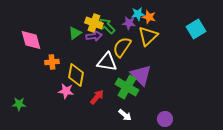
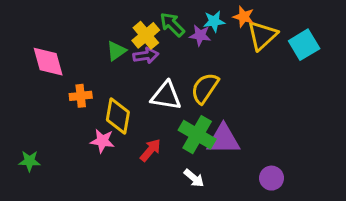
orange star: (149, 17) -> (244, 17), moved
yellow cross: (94, 23) -> (146, 35), turned 30
green arrow: (107, 26) -> (172, 24), moved
yellow triangle: (148, 36) -> (262, 35), moved
yellow semicircle: (122, 47) -> (205, 88), moved
purple triangle: (141, 75) -> (223, 139), moved, turned -45
purple circle: (165, 119) -> (271, 178), moved

